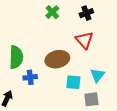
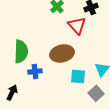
red triangle: (84, 40) -> (77, 25), moved
gray square: (91, 99) -> (96, 93), turned -35

